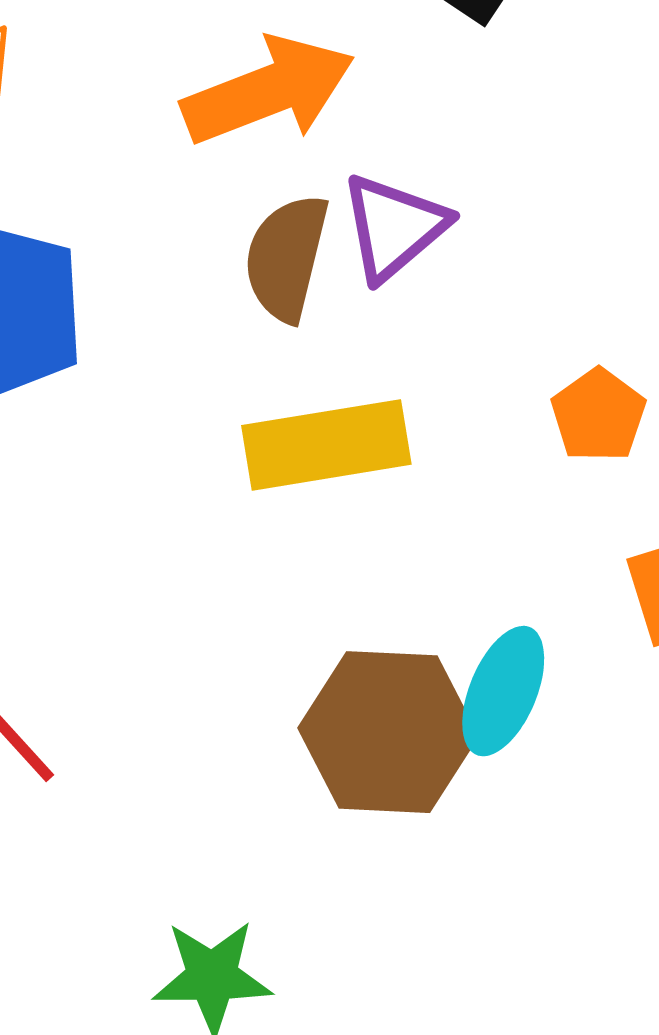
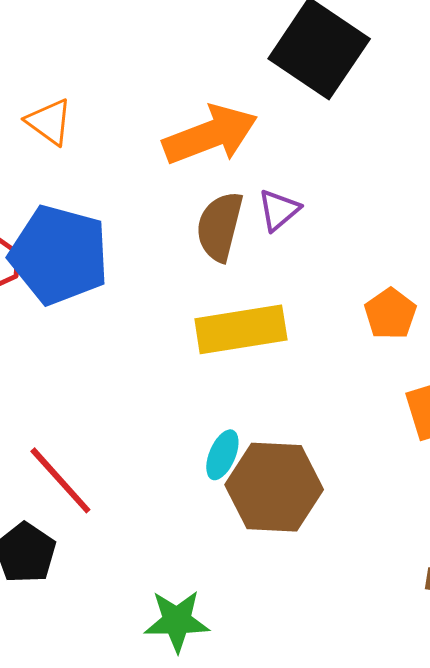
purple triangle: (394, 227) -> (279, 210), size x0.7
cyan ellipse: (503, 691) -> (222, 455), moved, size x0.7

